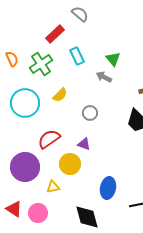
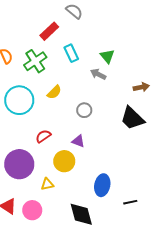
red semicircle: (49, 139) -> (43, 136), size x0.7

